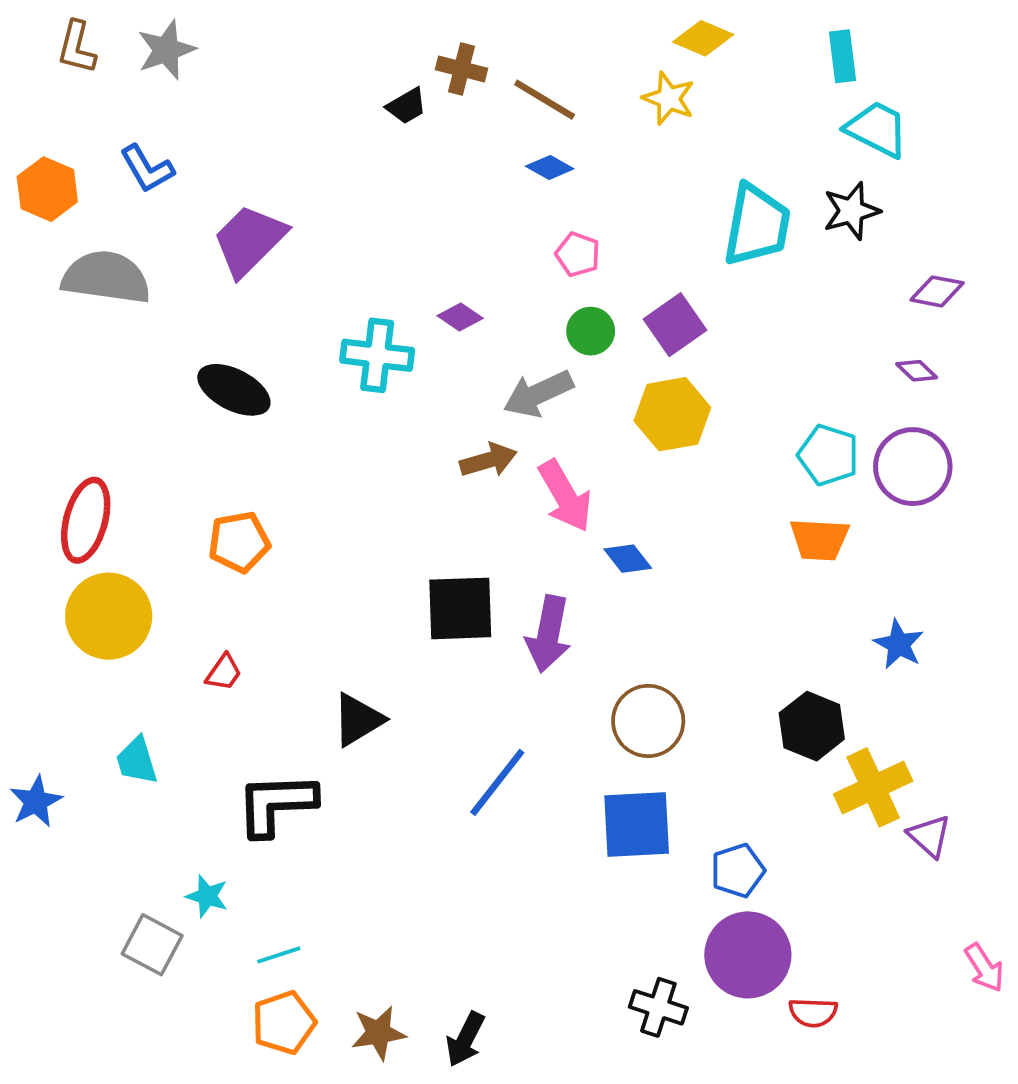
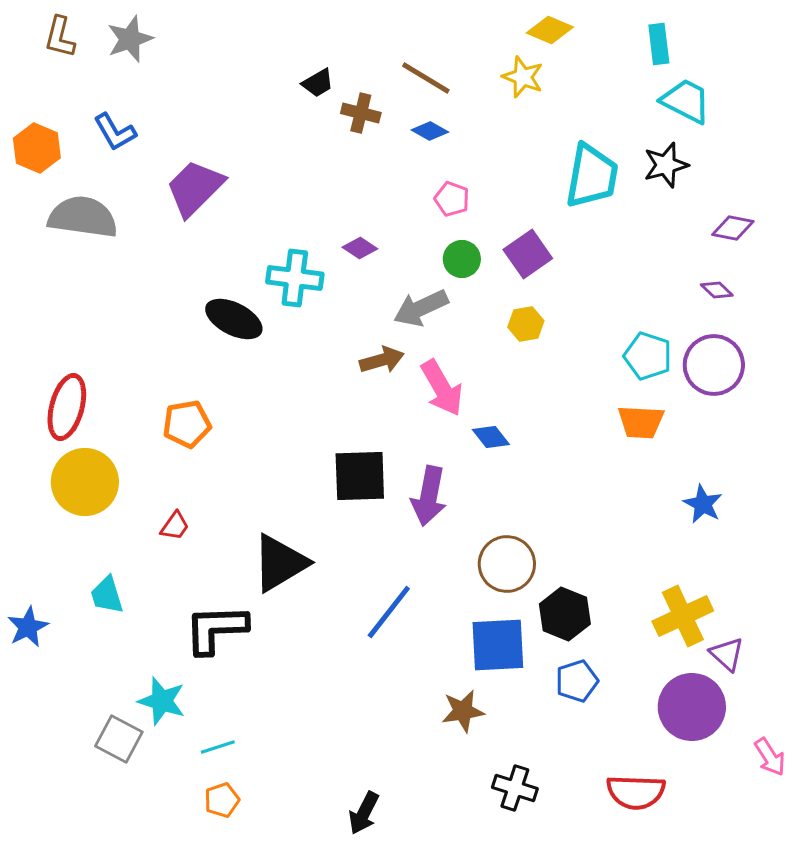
brown cross: (462, 69) -> (361, 113), moved
black ellipse: (234, 390) -> (234, 319), moved
yellow hexagon: (672, 414) -> (526, 324), size x0.6
black triangle: (358, 720) -> (280, 563), size x1.4
black hexagon: (812, 726) -> (565, 614), moved
cyan star: (207, 896) -> (162, 701), size x1.4
purple circle: (748, 955) -> (692, 707), moved
red semicircle: (813, 1012) -> (636, 792), size x1.5
orange pentagon: (284, 1023) -> (222, 800), size x0.7
brown star: (378, 1033) -> (463, 711), moved

